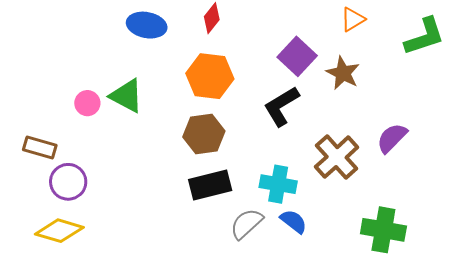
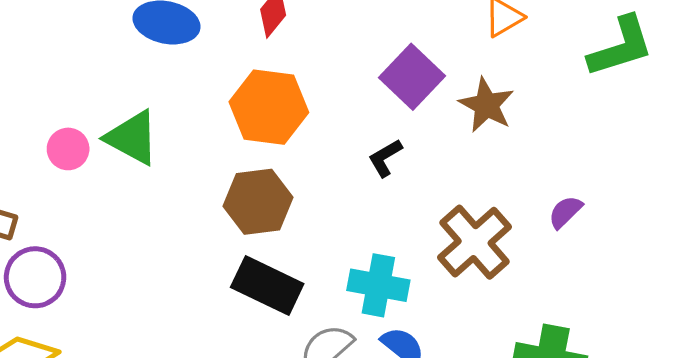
black L-shape: (281, 106) -> (385, 158), size x0.6
purple semicircle: (392, 138) -> (565, 212), size x0.7
black rectangle: (210, 185) -> (267, 285), turned 39

